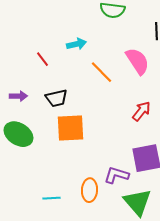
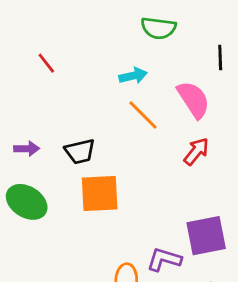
cyan arrow: (76, 44) -> (133, 76), moved
red line: (42, 59) -> (46, 63), moved
red arrow: (141, 111) -> (196, 151), moved

